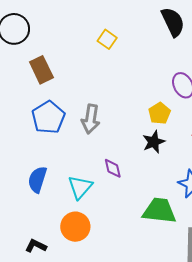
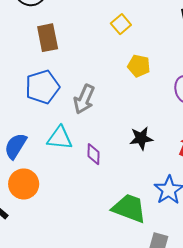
yellow pentagon: (159, 113) -> (139, 66), moved, turned 30
cyan triangle: (80, 187) -> (60, 138), moved, turned 40
orange circle: (75, 227) -> (24, 184), moved

